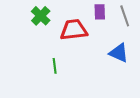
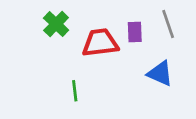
purple rectangle: (100, 12) -> (135, 32), moved

